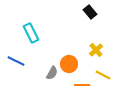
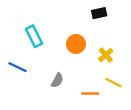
black rectangle: (90, 12) -> (99, 13), turned -64
orange circle: (69, 64) -> (76, 44), moved

